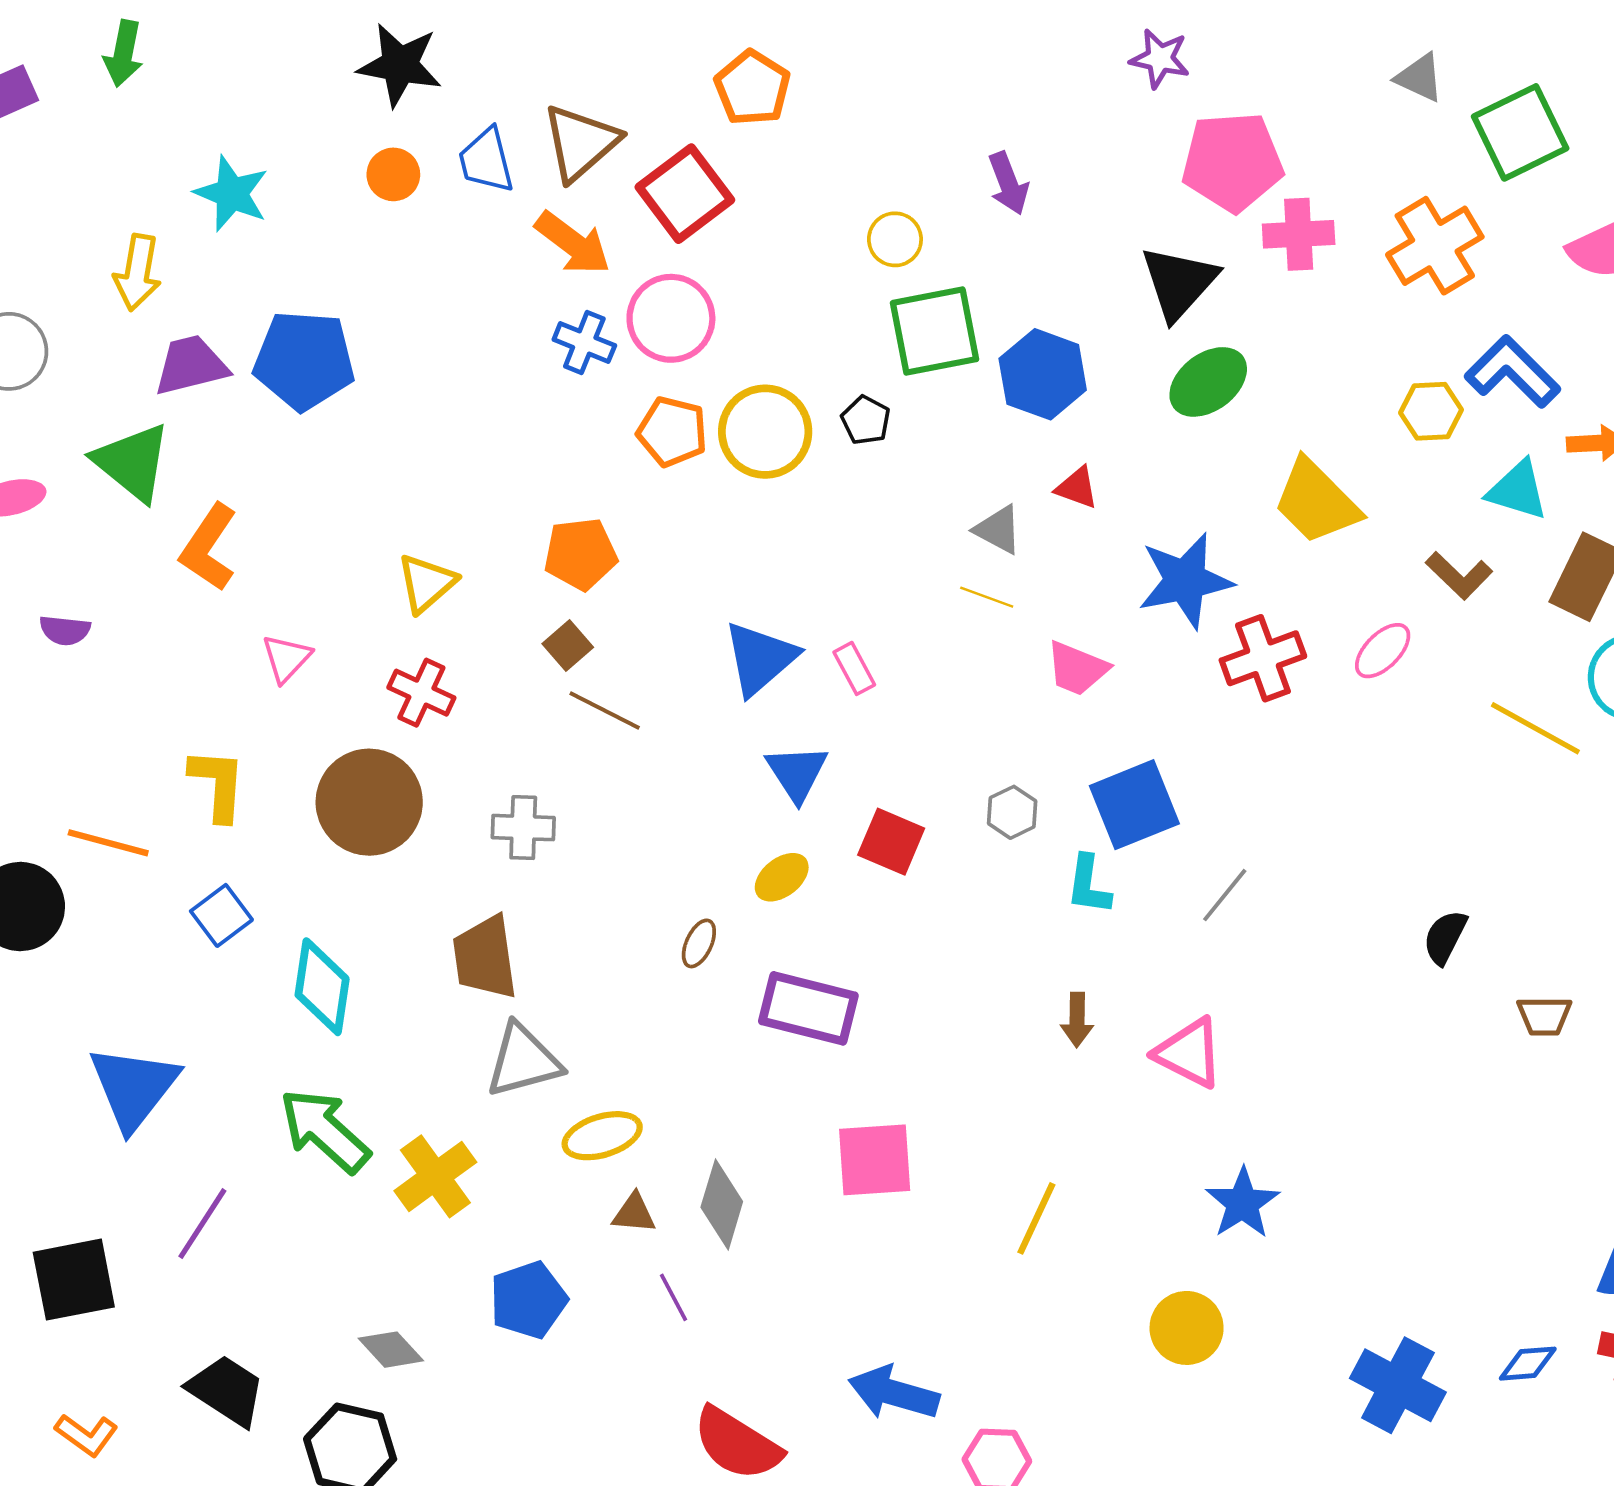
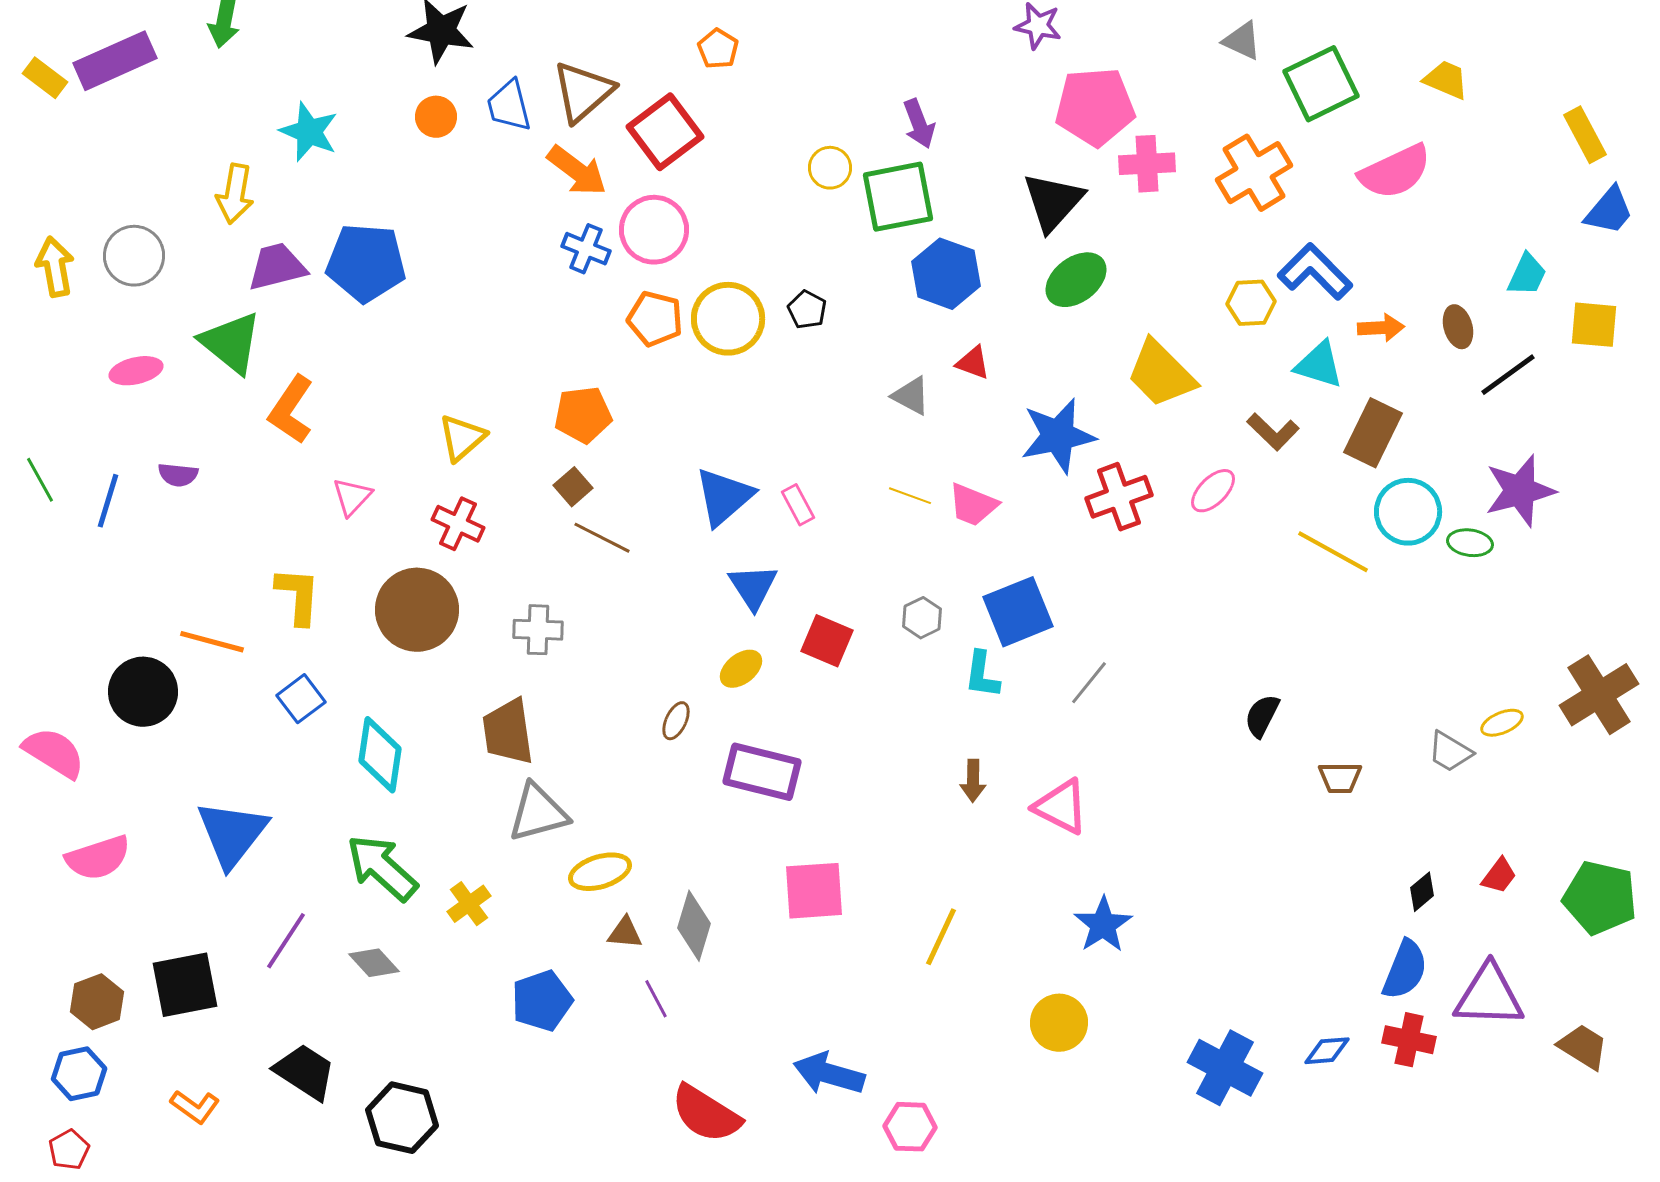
orange pentagon: (752, 88) -> (718, 49), size x0.7
green square: (934, 331) -> (898, 197), moved
yellow line: (987, 597) -> (910, 496), moved
yellow cross: (435, 1176) -> (469, 904), size x0.7
gray diamond: (391, 1350) -> (374, 963), moved

